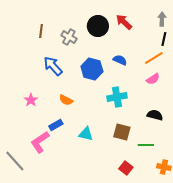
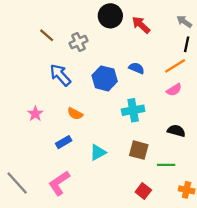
gray arrow: (162, 19) -> (184, 22), turned -56
black circle: (98, 26) -> (110, 16), moved
brown line: (41, 31) -> (47, 35), turned -56
gray cross: (69, 37) -> (78, 42), turned 35
cyan triangle: (86, 134) -> (98, 152), turned -42
pink L-shape: (40, 142) -> (59, 183), moved

